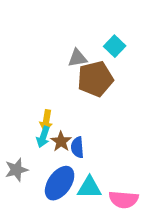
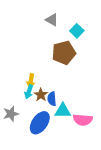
gray triangle: (77, 58) -> (52, 20), moved, turned 40
cyan triangle: (89, 188) -> (63, 111), moved
pink semicircle: (124, 199) -> (83, 120), moved

